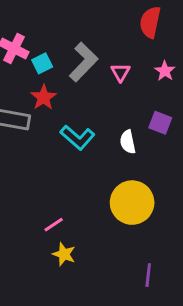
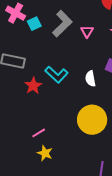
red star: (44, 97) -> (33, 86), moved

